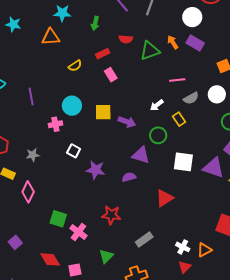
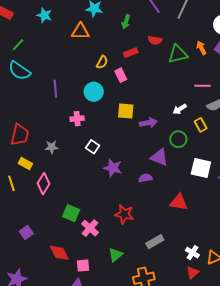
yellow semicircle: (75, 66) -> (102, 62), turned -32
pink rectangle: (111, 75) -> (121, 75), moved
cyan circle: (72, 106) -> (94, 92), moved
purple arrow: (127, 122) -> (148, 123), turned -36
red triangle: (164, 198) -> (179, 202), turned 36

